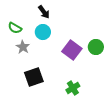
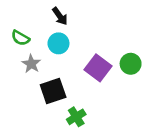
black square: (34, 77) -> (53, 91), moved
green cross: (73, 88) -> (76, 117), moved

